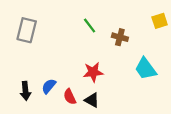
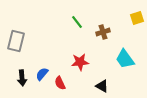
gray rectangle: (27, 30) -> (16, 41), moved
brown cross: (120, 37) -> (103, 32), turned -32
black triangle: (92, 100) -> (102, 86), moved

